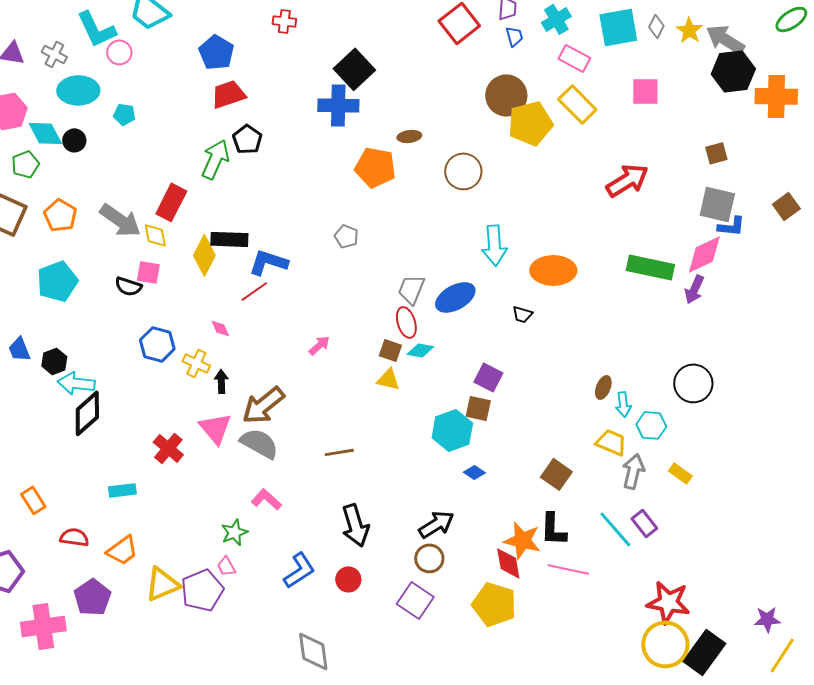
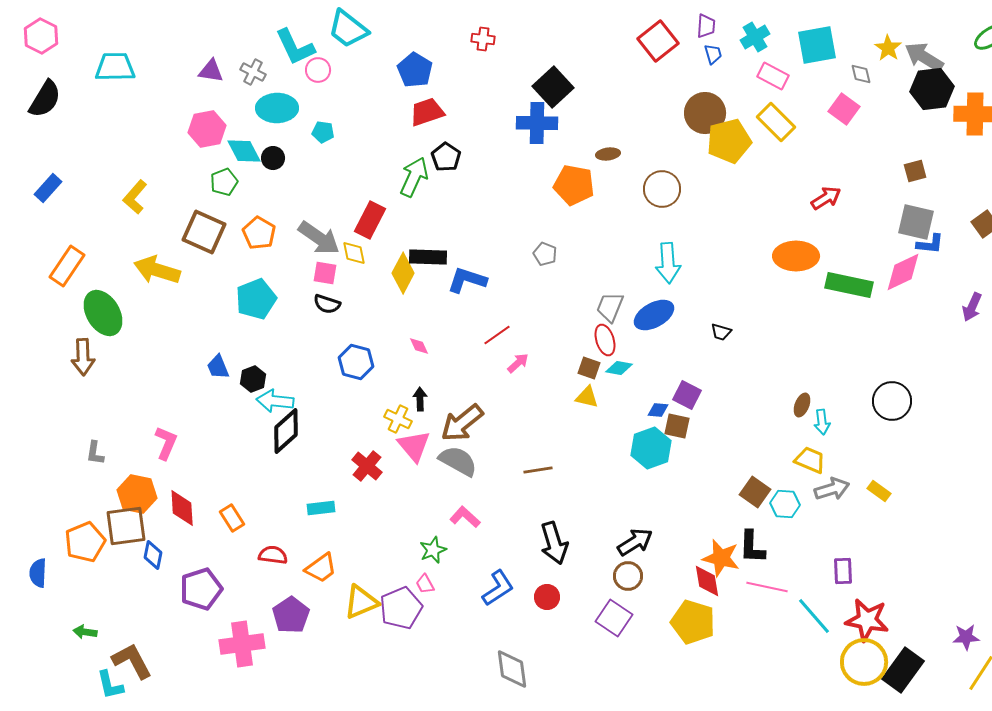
gray diamond: (656, 26) -> (861, 74), moved, turned -40
pink square: (645, 91) -> (844, 109), turned 36
red arrow: (627, 180) -> (826, 198), size x0.7
cyan arrow: (494, 245) -> (668, 263), moved
orange ellipse: (553, 270) -> (796, 256), moved
pink square: (148, 272) -> (325, 273), moved
purple arrow: (694, 289) -> (972, 307), moved
red line: (254, 291) -> (497, 335), moved
yellow cross: (196, 363) -> (398, 419), moved
cyan hexagon: (651, 425) -> (785, 504), moved
gray arrow: (633, 471) -> (832, 489), turned 60
blue diamond: (474, 472) -> (658, 410), moved, turned -30
purple rectangle: (644, 523) -> (843, 571), moved, turned 36
cyan line: (615, 529) -> (814, 616), moved

